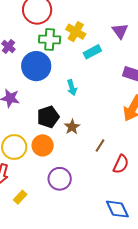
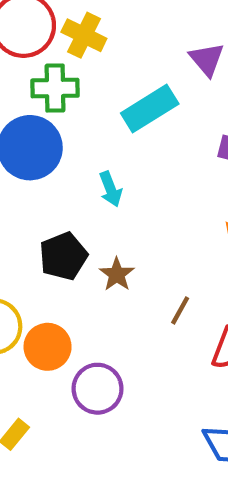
yellow cross: (76, 32) -> (84, 35), moved
cyan rectangle: (92, 52) -> (150, 108), size x1.4
orange circle: (43, 145) -> (48, 347), moved

